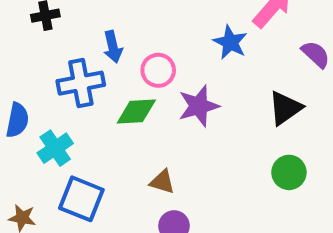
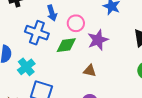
blue cross: (81, 83) -> (37, 33), turned 35
brown triangle: (162, 182) -> (90, 71), moved

